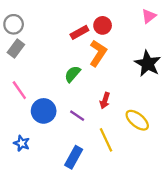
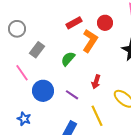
gray circle: (14, 24) -> (17, 29), moved
red circle: (103, 25) -> (105, 23), moved
gray rectangle: (16, 49) -> (37, 50), moved

